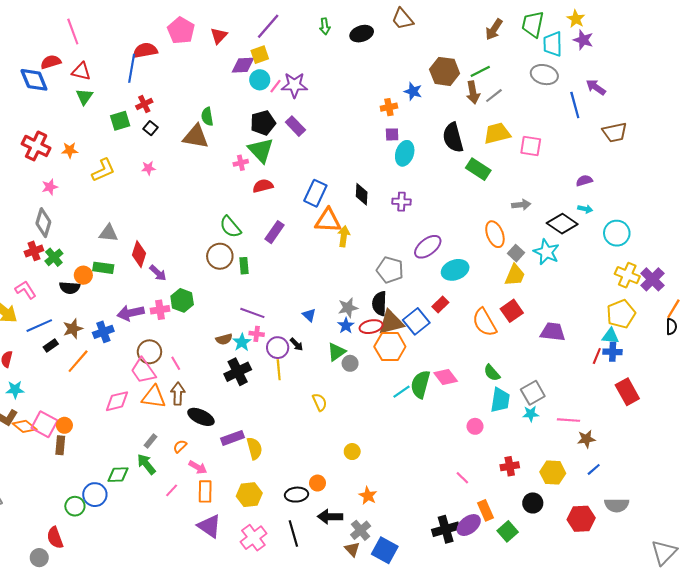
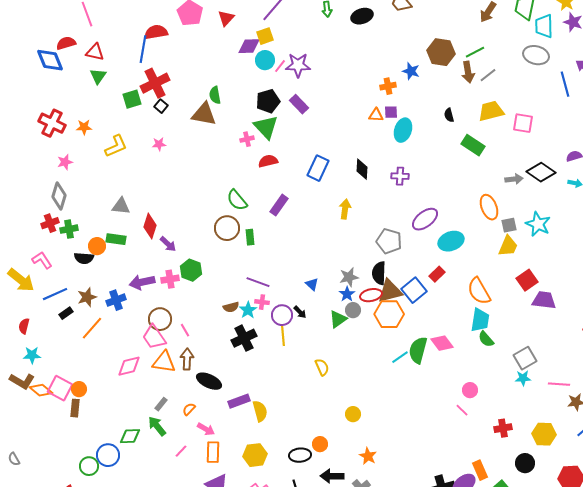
red cross: (144, 104) -> (155, 83), size x1.8
black semicircle: (453, 138) -> (449, 115), size x0.5
orange triangle: (328, 221) -> (376, 115), moved, size x0.6
black diamond: (562, 224) -> (541, 172), moved
gray square: (516, 253) -> (509, 225), turned 35
green cross: (54, 257) -> (69, 229), turned 30
red square: (512, 311) -> (527, 280), moved
gray circle: (350, 363) -> (353, 310), moved
cyan trapezoid: (500, 400) -> (480, 320), moved
pink line: (462, 478) -> (462, 410), moved

